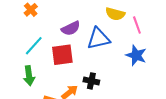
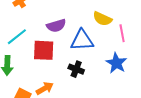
black cross: (91, 81) -> (76, 69), moved

